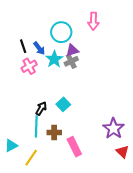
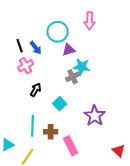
cyan star: (54, 59) -> (82, 67), moved, turned -30
gray cross: (71, 61) -> (73, 77), moved
black arrow: (41, 108) -> (36, 90), moved
purple star: (113, 129) -> (95, 116), moved

